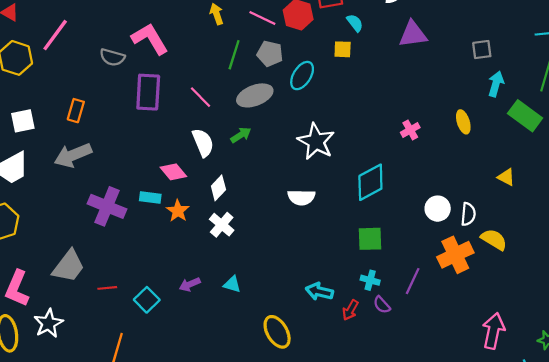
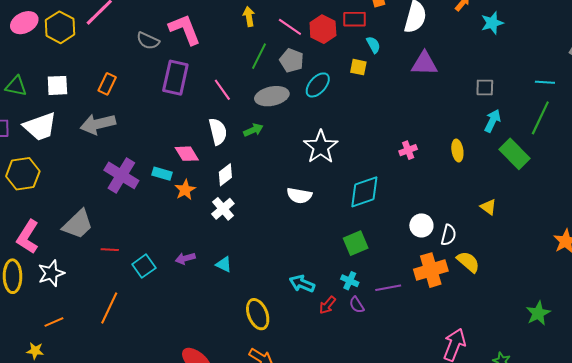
green square: (370, 239) -> (356, 243), turned -30
purple line: (413, 281) -> (388, 288), turned 45

